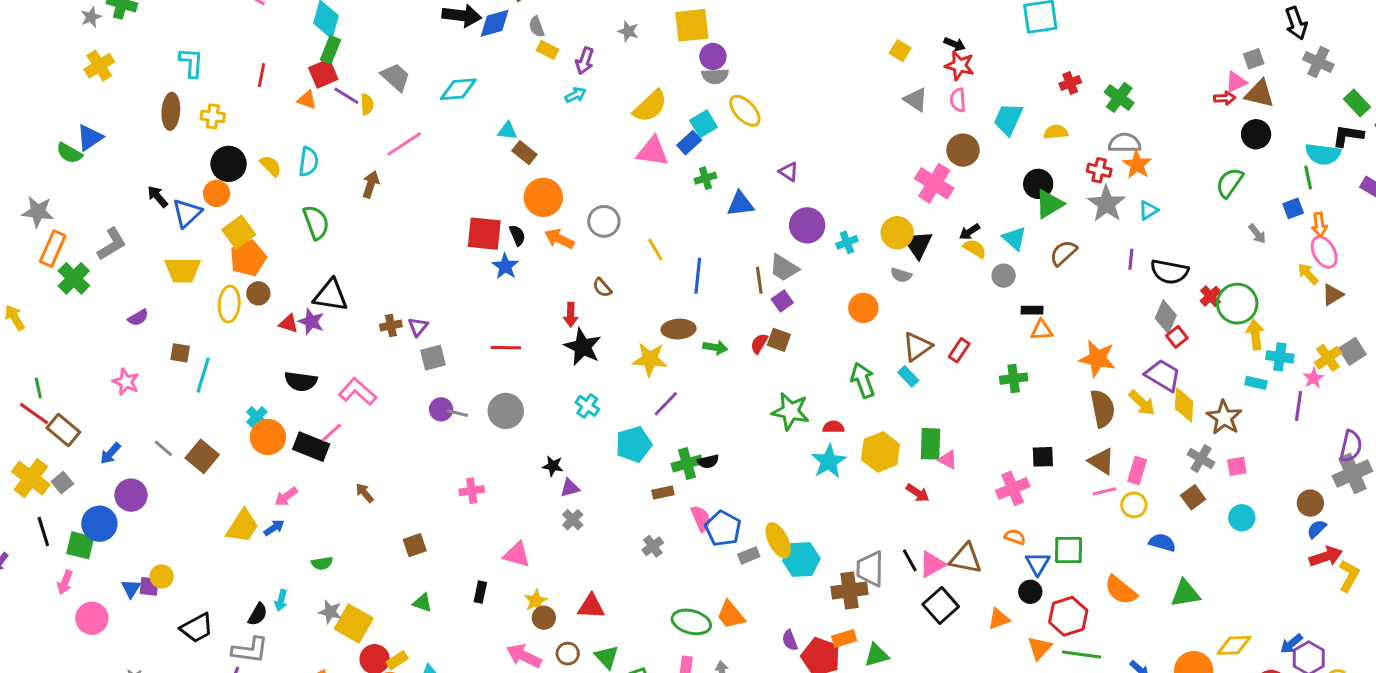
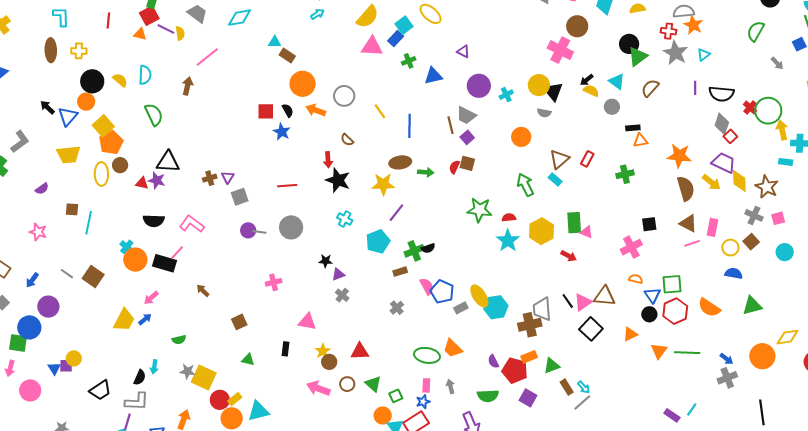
red square: (484, 234) -> (266, 111), size x0.7
yellow circle: (1134, 505) -> (730, 248), moved
red hexagon: (1068, 616) -> (675, 311), moved

